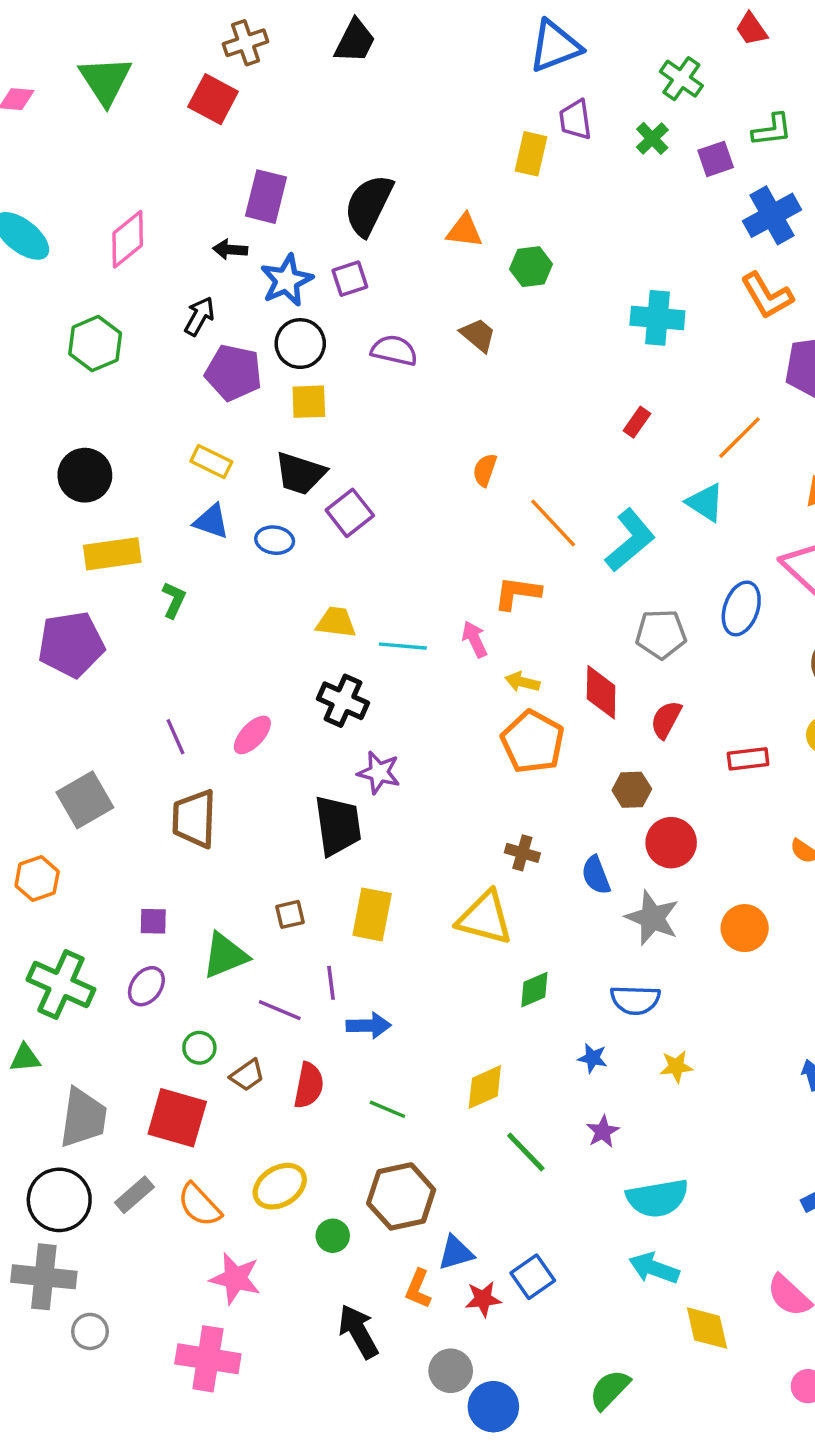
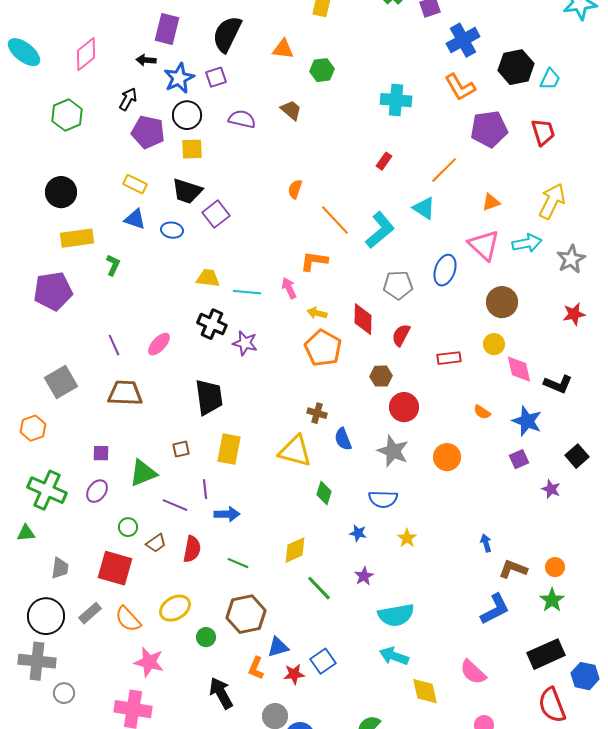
purple star: (379, 773) -> (245, 343), moved
brown trapezoid: (194, 819) -> (125, 393), turned 90
blue semicircle: (596, 875) -> (343, 439), moved
green diamond: (534, 990) -> (324, 493), turned -50
yellow star: (676, 1067) -> (407, 538), turned -30
gray trapezoid: (83, 1118) -> (60, 568), size x0.6

